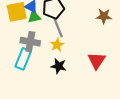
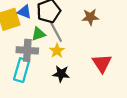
brown star: (104, 16) -> (90, 17), moved
green triangle: (34, 17) -> (38, 34), moved

